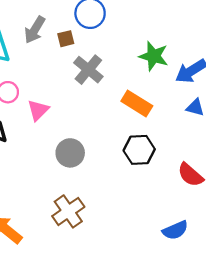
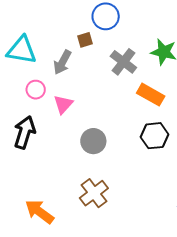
gray arrow: (35, 30) -> (62, 62), moved
gray cross: (88, 70) -> (123, 62), moved

